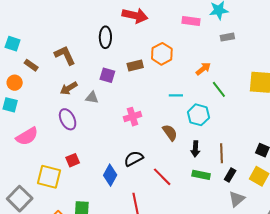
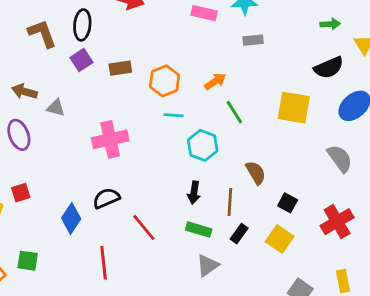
orange hexagon: (162, 54) -> (165, 81), moved
brown L-shape: (65, 55) -> (42, 34), moved
purple square: (107, 75) -> (81, 60), moved, turned 35
brown arrow: (69, 88) -> (24, 92), turned 42
pink cross: (132, 117) -> (110, 139), size x1.4
brown semicircle: (170, 133) -> (256, 173), moved
gray triangle: (237, 199) -> (208, 265), moved

